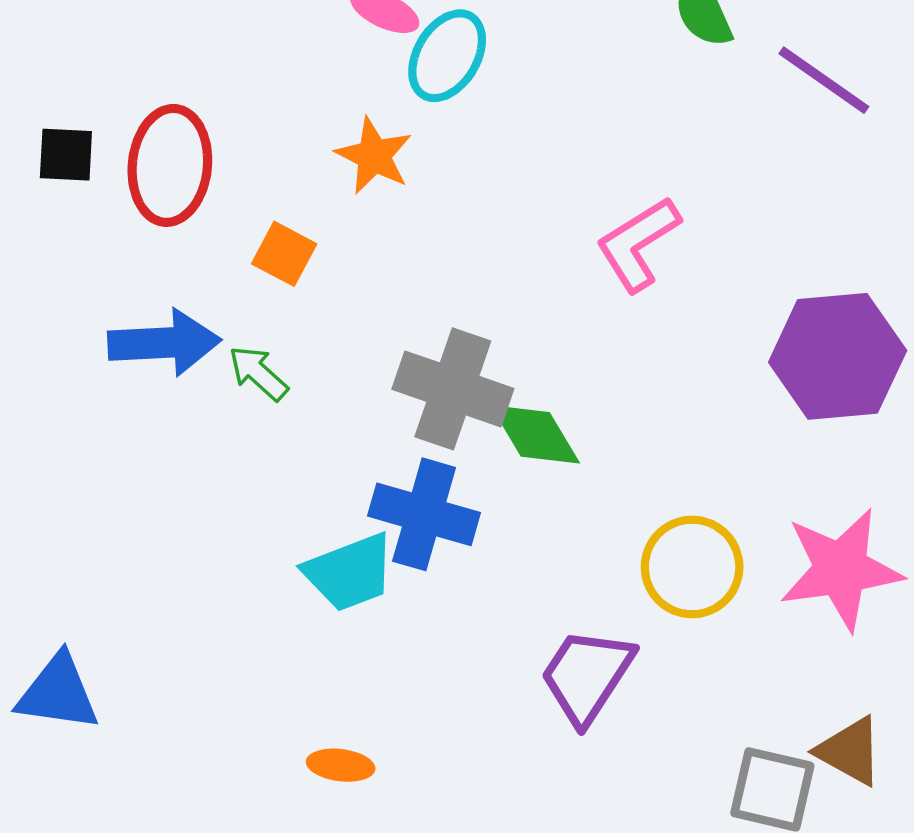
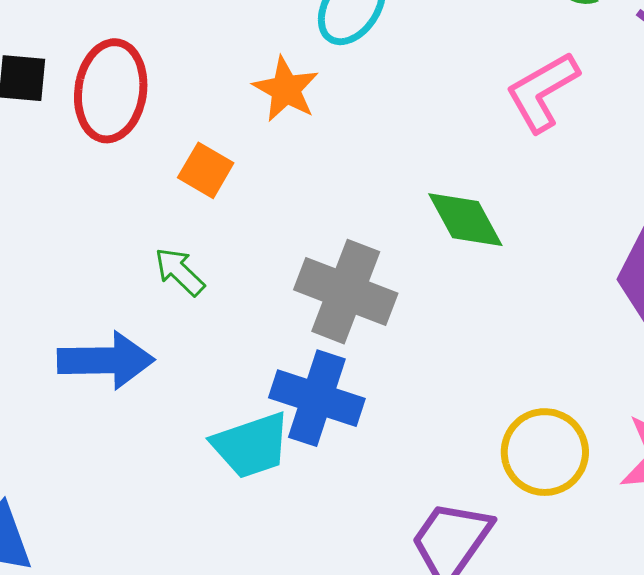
pink L-shape: (638, 244) -> (542, 92), moved
blue arrow: (164, 343) -> (106, 360), moved
green diamond: (535, 434) -> (465, 220), moved

